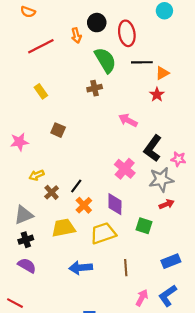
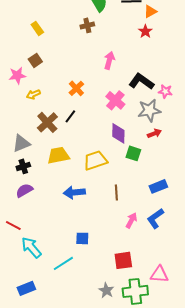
pink arrow: (128, 120) -> (109, 60), moved, turned 78
brown square: (58, 130) -> (35, 60), moved, turned 32
black L-shape: (153, 148) -> (141, 81), turned 90
yellow arrow: (37, 175) -> (33, 94), moved
brown cross: (52, 192) -> (47, 122), size x1.5
purple diamond: (115, 204) -> (118, 133), moved
orange cross: (84, 205) -> (76, 88), moved
purple semicircle: (27, 265) -> (24, 190), turned -60

